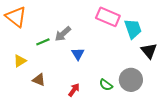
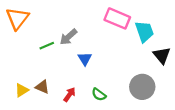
orange triangle: (16, 17) -> (17, 18), turned 30
yellow triangle: (20, 61) -> (22, 90), moved
green semicircle: (106, 85) -> (99, 94), moved
red arrow: (74, 90) -> (69, 94), moved

